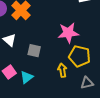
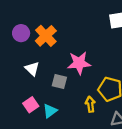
pink star: (68, 33) -> (79, 63), moved

